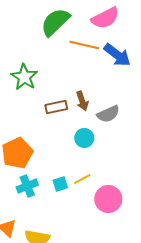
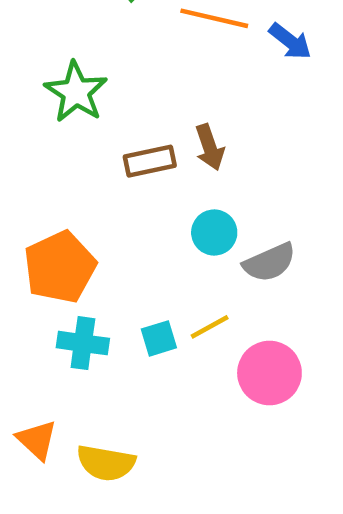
blue arrow: (117, 55) -> (290, 41), size x0.7
gray semicircle: (108, 114) -> (269, 262), moved
cyan cross: (27, 186) -> (83, 343), turned 30

